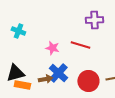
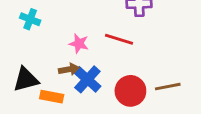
brown arrow: (45, 79) -> (69, 69), moved
orange rectangle: (22, 85) -> (52, 97), moved

